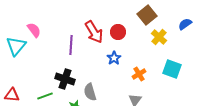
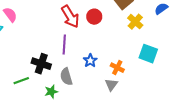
purple line: (71, 45) -> (64, 45), moved
blue star: (114, 58) -> (90, 61), moved
orange cross: (139, 74) -> (117, 68), moved, turned -32

